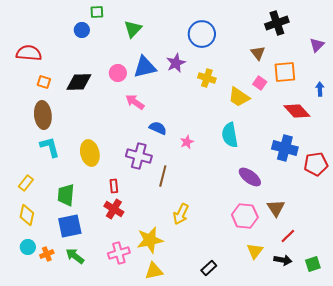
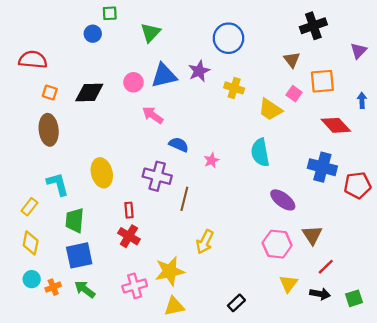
cyan L-shape: (50, 147) -> (58, 184), moved

